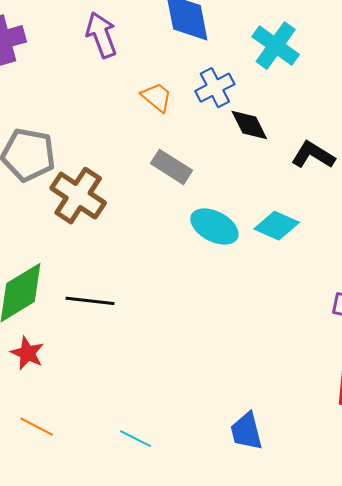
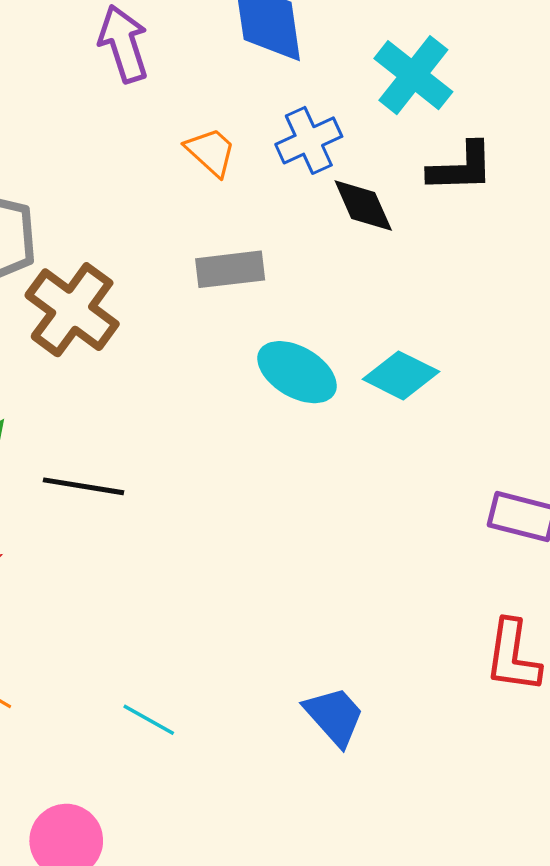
black L-shape: (313, 155) -> (461, 167), moved, turned 144
gray rectangle: (172, 167) -> (230, 269), turned -42
blue trapezoid: (246, 431) -> (334, 716), turned 150

